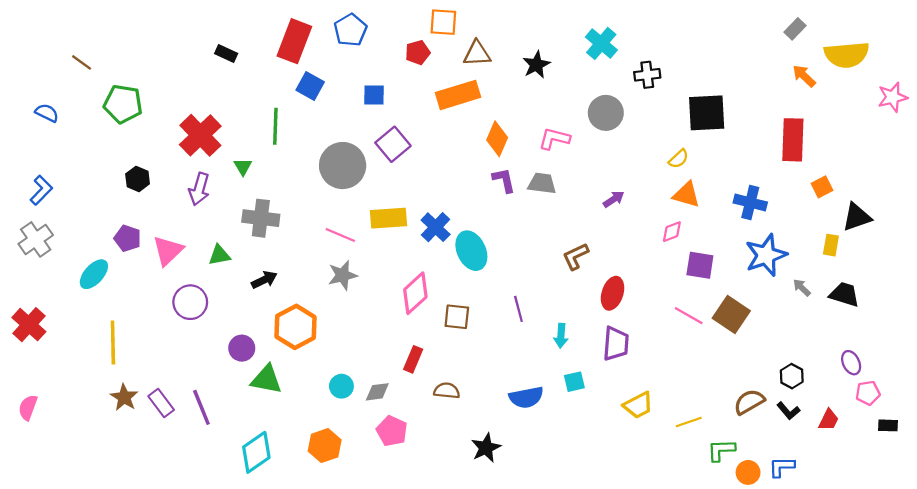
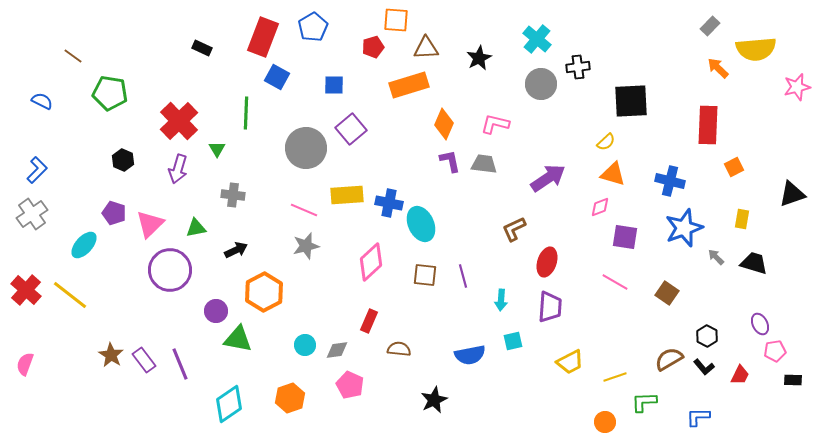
gray circle: (606, 113) -> (541, 84), moved
purple arrow: (614, 199) -> (548, 178), size x1.8
black triangle: (857, 217) -> (792, 194), moved
gray cross: (261, 218) -> (233, 195), size x0.7
blue cross: (436, 227) -> (389, 203), turned -32
purple circle: (190, 302) -> (170, 270), size x1.4
brown square: (731, 315) -> (667, 293), moved, size x0.7
brown square: (457, 317) -> (425, 275), moved
yellow line: (113, 343) -> (70, 295), moved, turned -51
orange circle: (748, 472) -> (605, 422), moved

